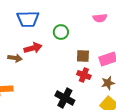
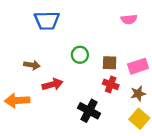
green circle: (61, 32) -> (80, 55), moved
red arrow: (33, 48) -> (53, 84), moved

